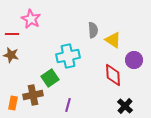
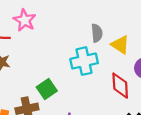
cyan cross: (68, 56) -> (84, 61), moved

